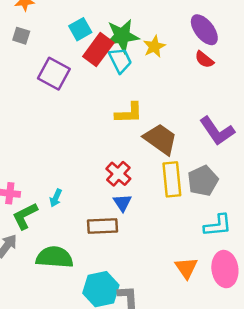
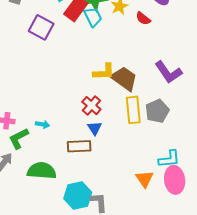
red semicircle: (204, 59) -> (143, 18), moved
yellow L-shape: (129, 113) -> (104, 72), moved
cyan arrow: (56, 198) -> (43, 124), turned -104
cyan L-shape: (218, 225) -> (169, 159), moved

